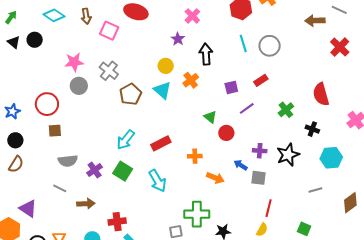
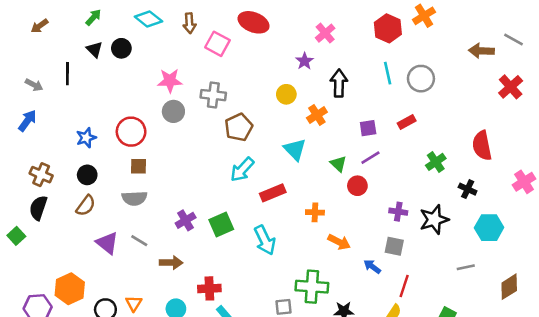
gray cross: (109, 71) -> (213, 95), turned -36
cyan triangle: (162, 90) -> (295, 149), moved
purple line: (247, 108) -> (370, 158), moved
cyan arrow: (126, 140) -> (242, 170), moved
gray semicircle: (68, 161) -> (134, 198), moved
blue arrow: (241, 165) -> (372, 267), moved
green square: (123, 171) -> (221, 225), turned 30
purple triangle: (28, 209) -> (107, 243), moved

